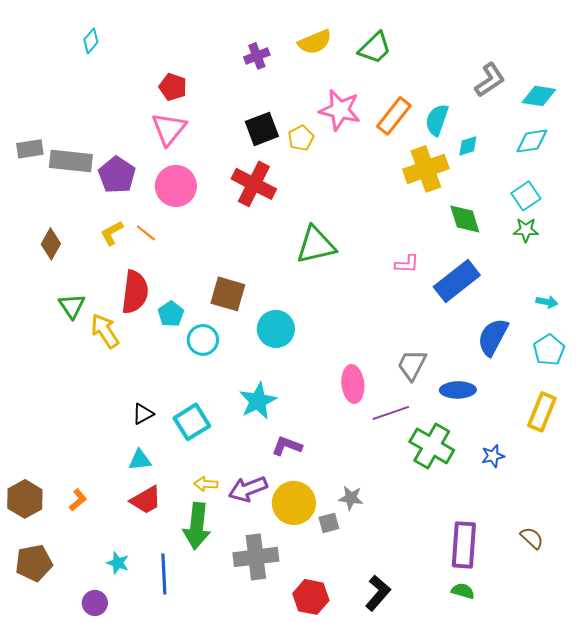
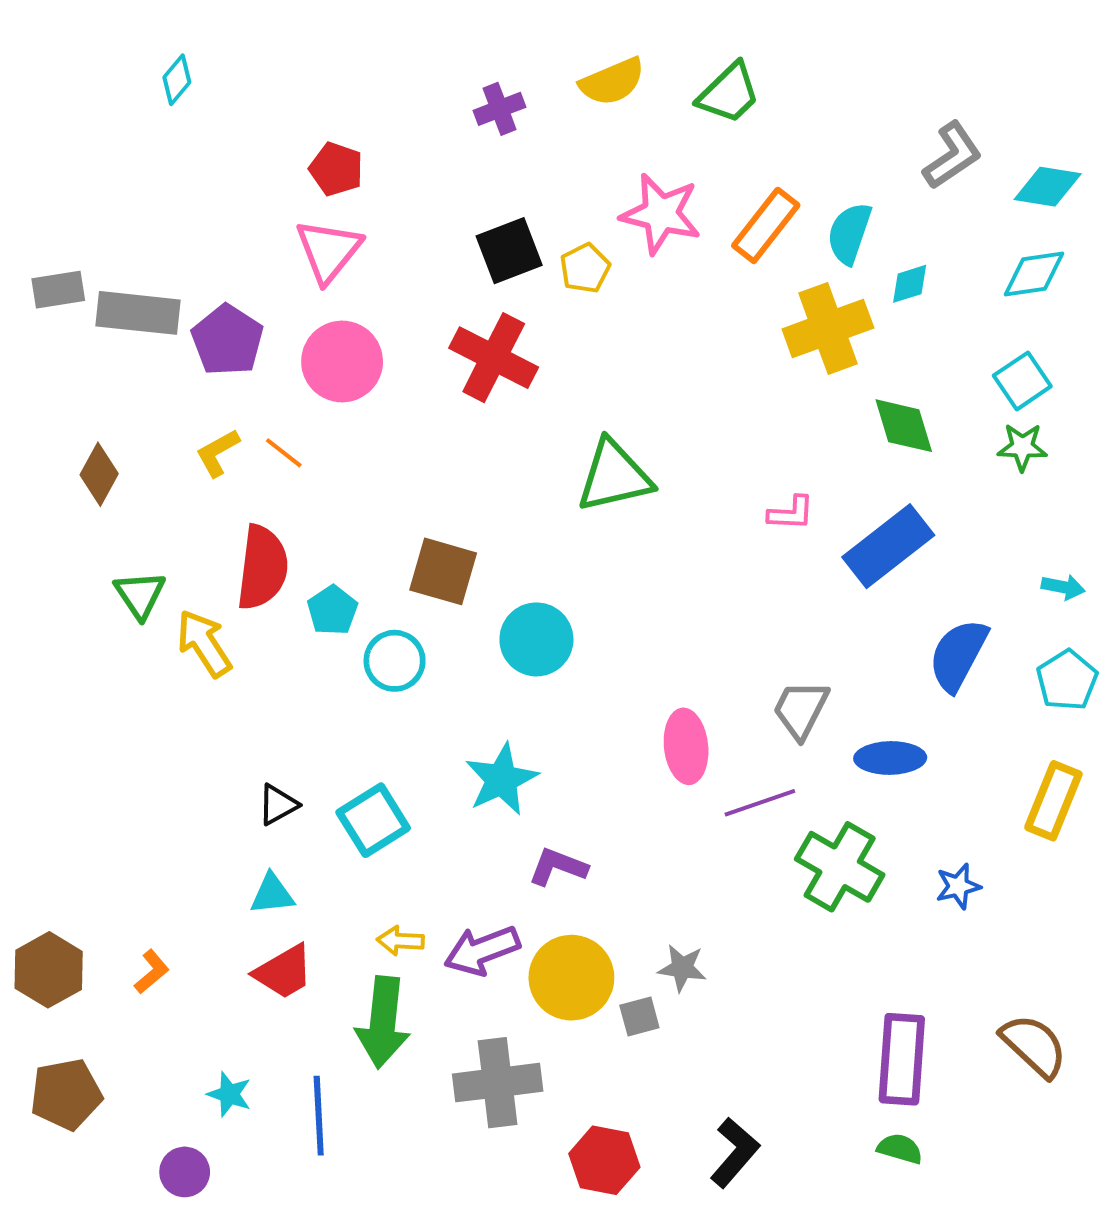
brown semicircle: (532, 538) -> (1034, 1046), size x1.5

